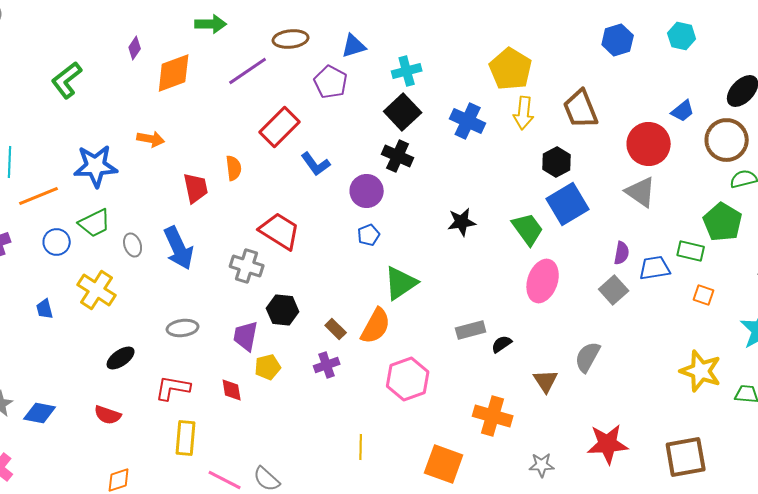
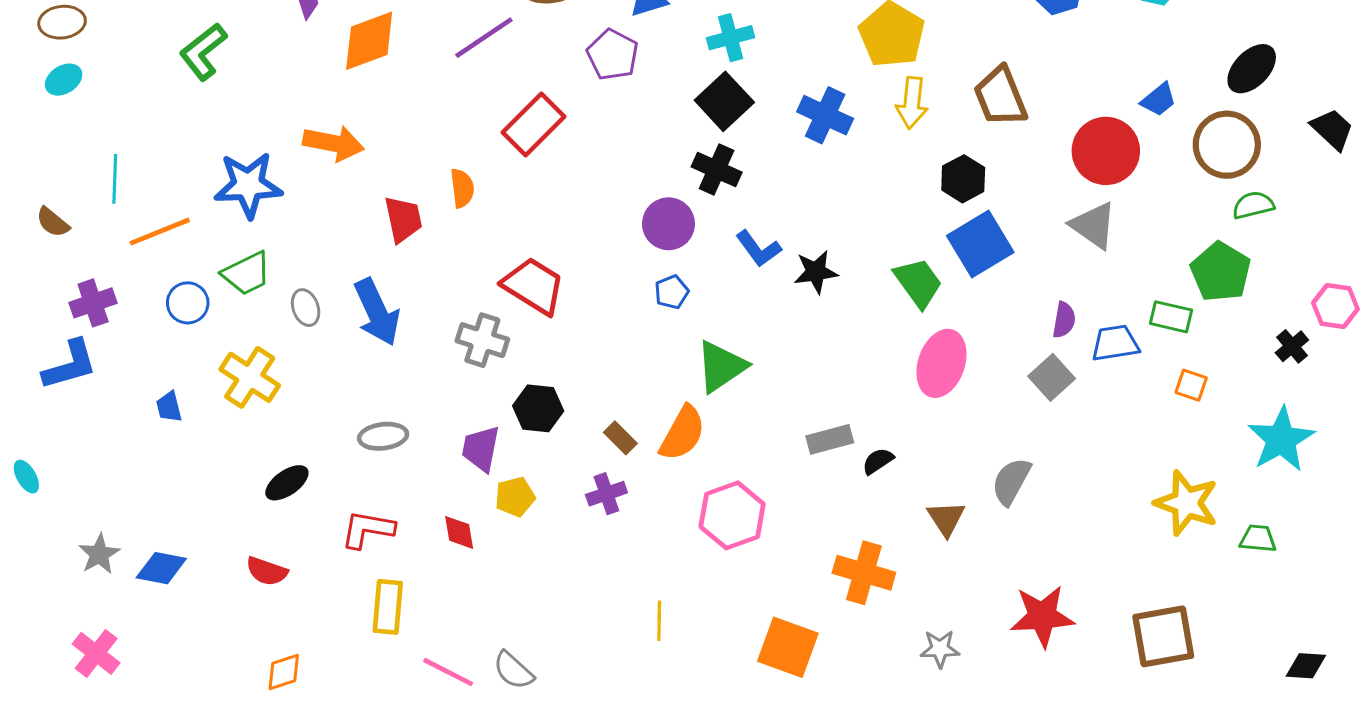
orange arrow: (151, 139) -> (333, 143), size x1.4
blue L-shape: (316, 164) -> (758, 249), moved

